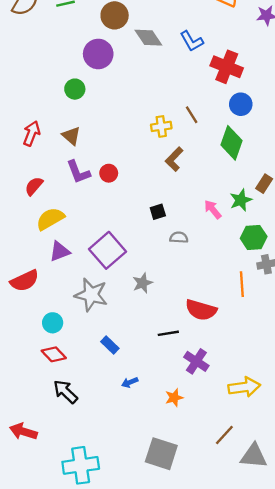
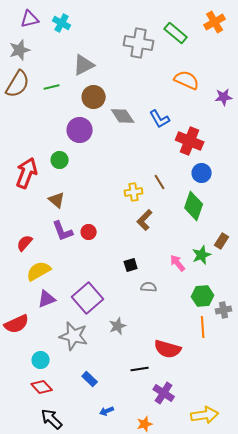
red arrow: (32, 133) -> (27, 173), moved, size x1.4
green hexagon: (254, 237) -> (203, 296), moved

